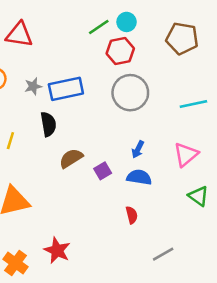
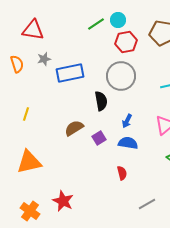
red hexagon: (120, 51) -> (126, 42), moved
gray star: (33, 86) -> (44, 59), moved
black semicircle: (48, 124) -> (101, 101), moved

